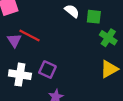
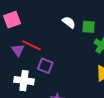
purple square: (47, 70) -> (45, 66), moved

